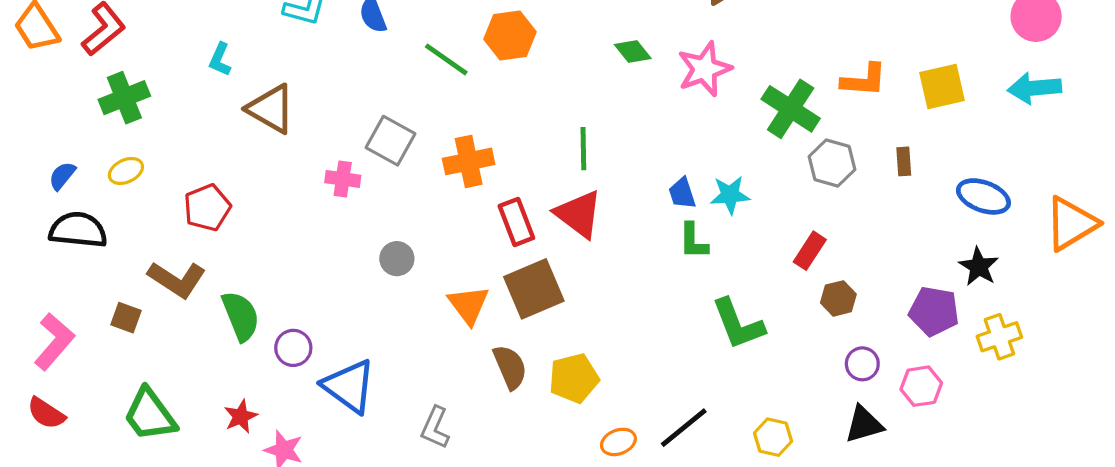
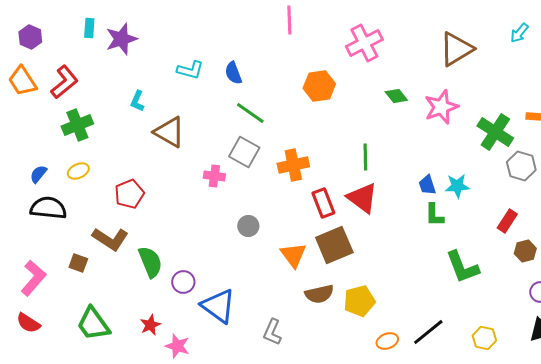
green line: (446, 59) -> (250, 113), moved
brown semicircle: (510, 367) -> (319, 294), turned 100

